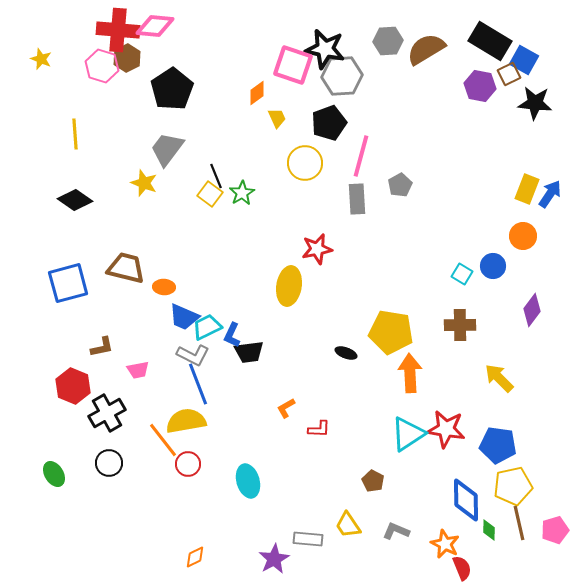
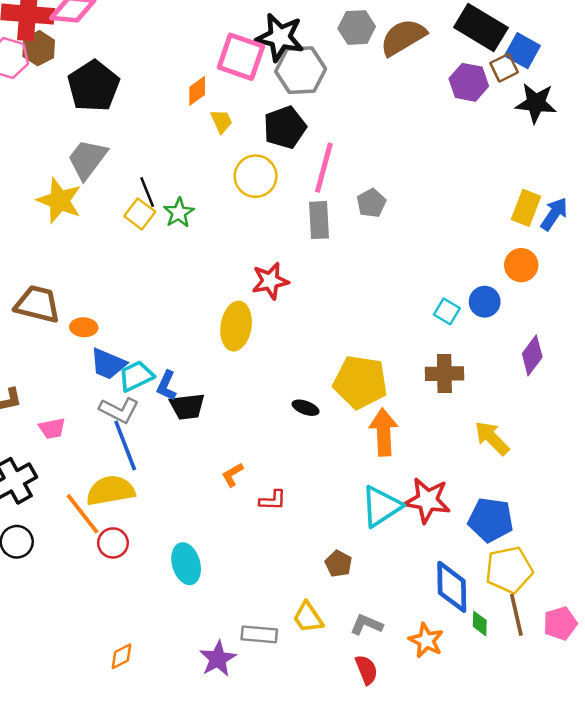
yellow star: (144, 183) -> (59, 201), size x1.4
red semicircle: (462, 568) -> (366, 670), moved

